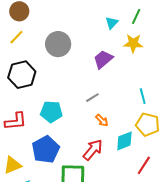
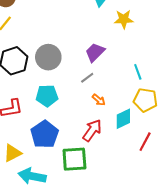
gray circle: (58, 44) -> (48, 57), moved
purple trapezoid: (103, 59) -> (95, 52), moved

